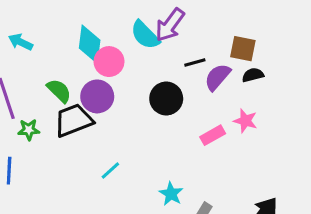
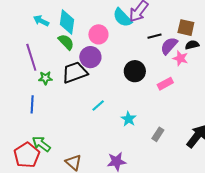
cyan diamond: (90, 44) -> (67, 22), moved
green semicircle: (59, 91) -> (66, 42), moved
black circle: (166, 99) -> (135, 71), moved
pink star: (245, 121) -> (180, 58), moved
cyan star: (171, 194) -> (129, 119), moved

